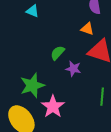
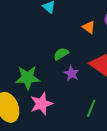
orange triangle: (87, 29) -> (89, 27), moved

